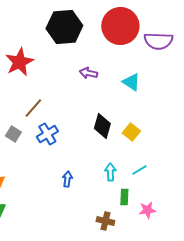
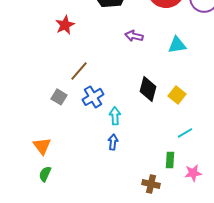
red star: (19, 62) -> (65, 25), size x0.7
cyan triangle: (131, 82) -> (177, 45), turned -42
cyan arrow: (110, 172) -> (115, 116), moved

